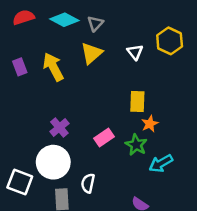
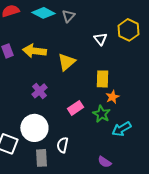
yellow triangle: (92, 53) -> (66, 62), moved
yellow arrow: (53, 67) -> (34, 51), turned -55
purple cross: (59, 128) -> (39, 91), moved

